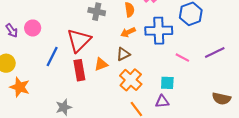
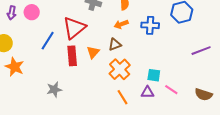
purple arrow: (12, 31) -> (12, 13), turned 40
blue cross: (159, 31) -> (150, 25), size x0.7
pink line: (182, 58) -> (171, 90), moved
orange triangle: (101, 64) -> (93, 52), turned -32

